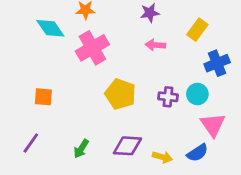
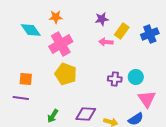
yellow rectangle: (197, 30) -> (122, 31), moved
blue cross: (217, 63) -> (150, 34), moved
yellow pentagon: (120, 94) -> (66, 74), moved
purple line: (31, 143) -> (21, 98), moved, turned 63

